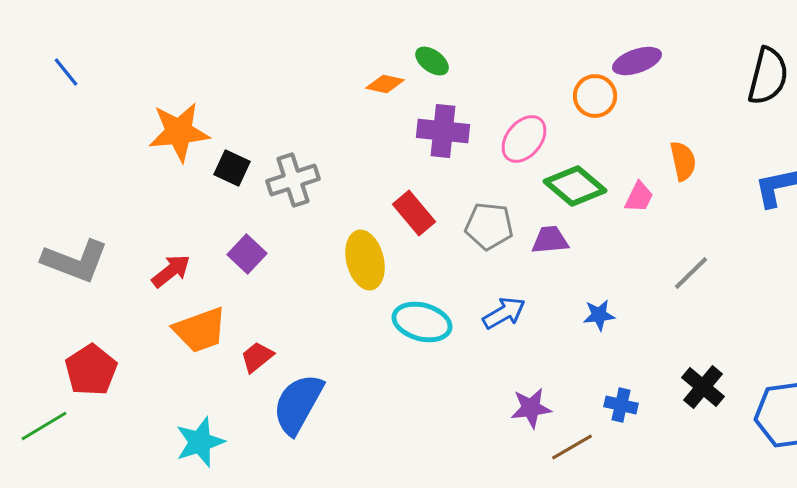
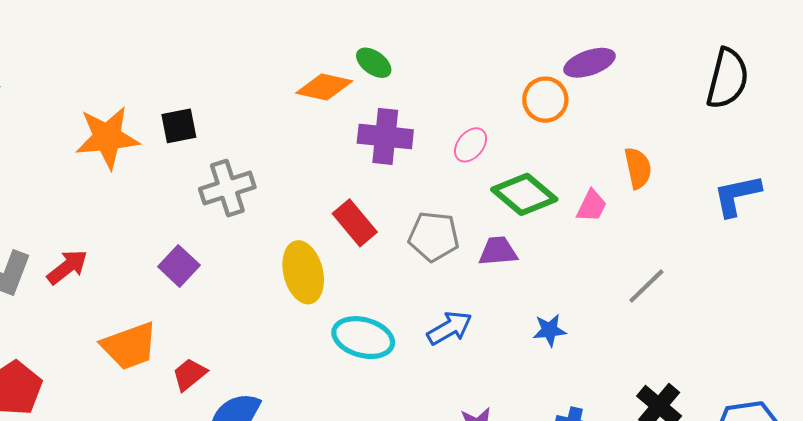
orange diamond: (385, 84) -> (324, 87), size x1.4
pink ellipse: (524, 139) -> (471, 145), size x0.7
black square: (232, 168) -> (179, 126), moved, turned -36
red arrow: (171, 271) -> (67, 267), moved

